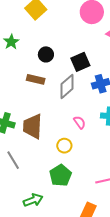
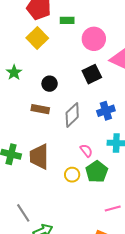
black square: (80, 62) -> (92, 74), moved
gray line: (13, 160) -> (23, 213), moved
green pentagon: (61, 175) -> (97, 172), moved

